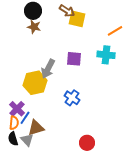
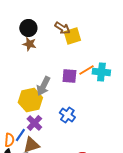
yellow square: (77, 19) -> (72, 36), turned -30
orange line: (115, 31) -> (86, 70), moved
purple cross: (17, 109) -> (34, 123), moved

